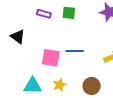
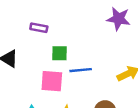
green square: (69, 13) -> (59, 53), moved

